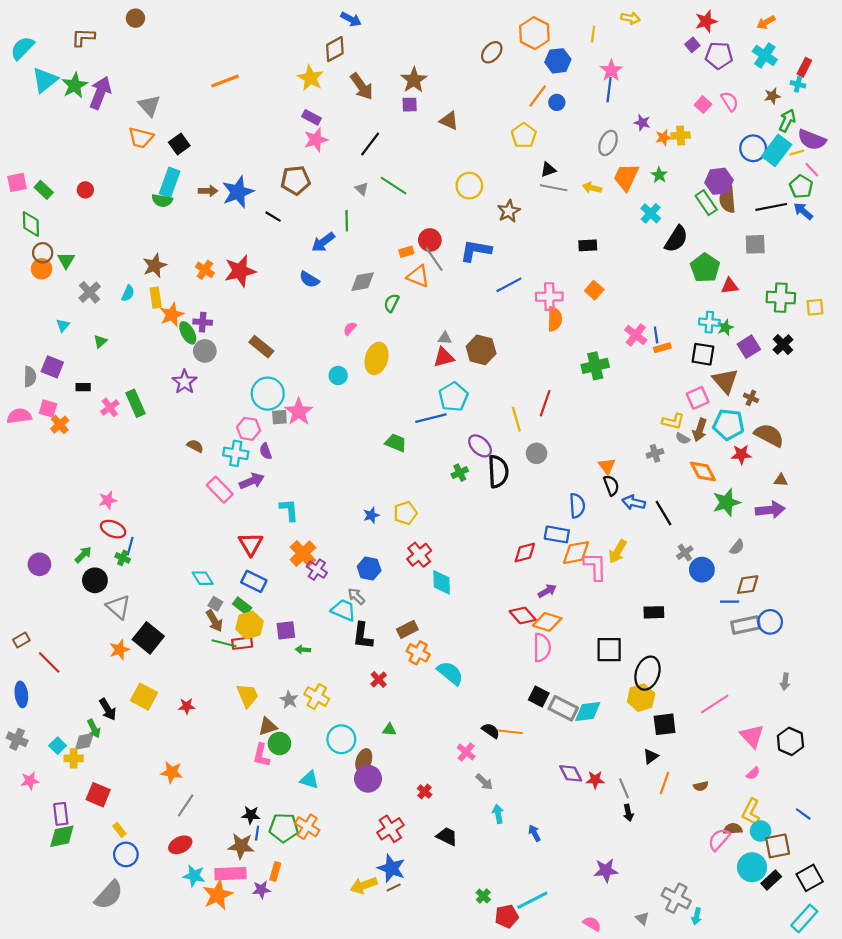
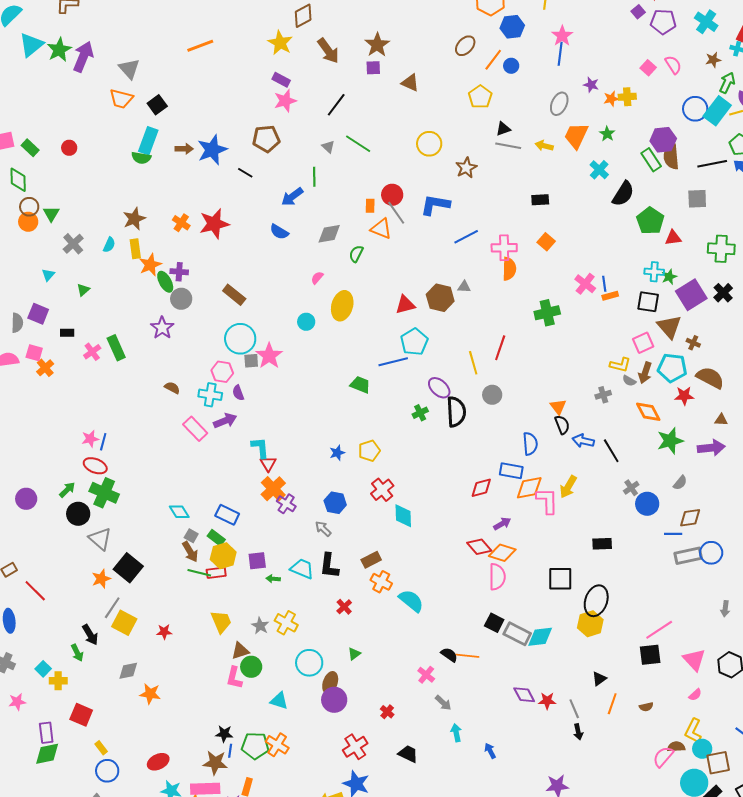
brown ellipse: (492, 52) -> (465, 46), moved
orange rectangle: (406, 252) -> (370, 206), turned -72
gray triangle: (445, 338) -> (464, 287), moved
purple square: (749, 347) -> (691, 295), size x1.4
red triangle: (251, 544) -> (268, 464), moved, size x0.7
blue line: (130, 546) -> (103, 442), moved
green cross: (123, 558) -> (104, 493), size x2.0
cyan trapezoid: (343, 610) -> (302, 569), moved
black square: (665, 724) -> (650, 655), moved
green triangle: (389, 730) -> (354, 654), turned -40
gray diamond: (84, 741) -> (128, 671), moved
gray line: (186, 805) -> (112, 608), moved

